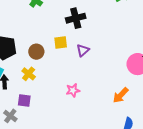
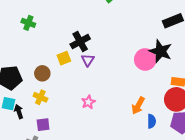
black cross: (76, 18) -> (80, 42), moved
orange arrow: (121, 95) -> (138, 106), moved

